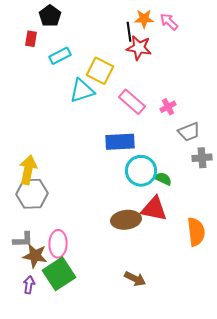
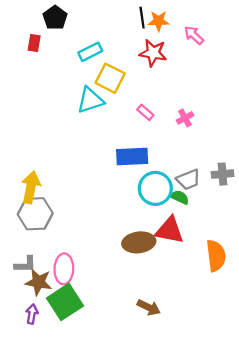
pink arrow: (169, 22) -> (194, 35), moved
black line: (129, 32) -> (142, 18), moved
cyan rectangle: (60, 56) -> (90, 52), moved
pink rectangle: (132, 102) -> (145, 112), size x0.6
gray trapezoid: (189, 132) -> (188, 180), moved

